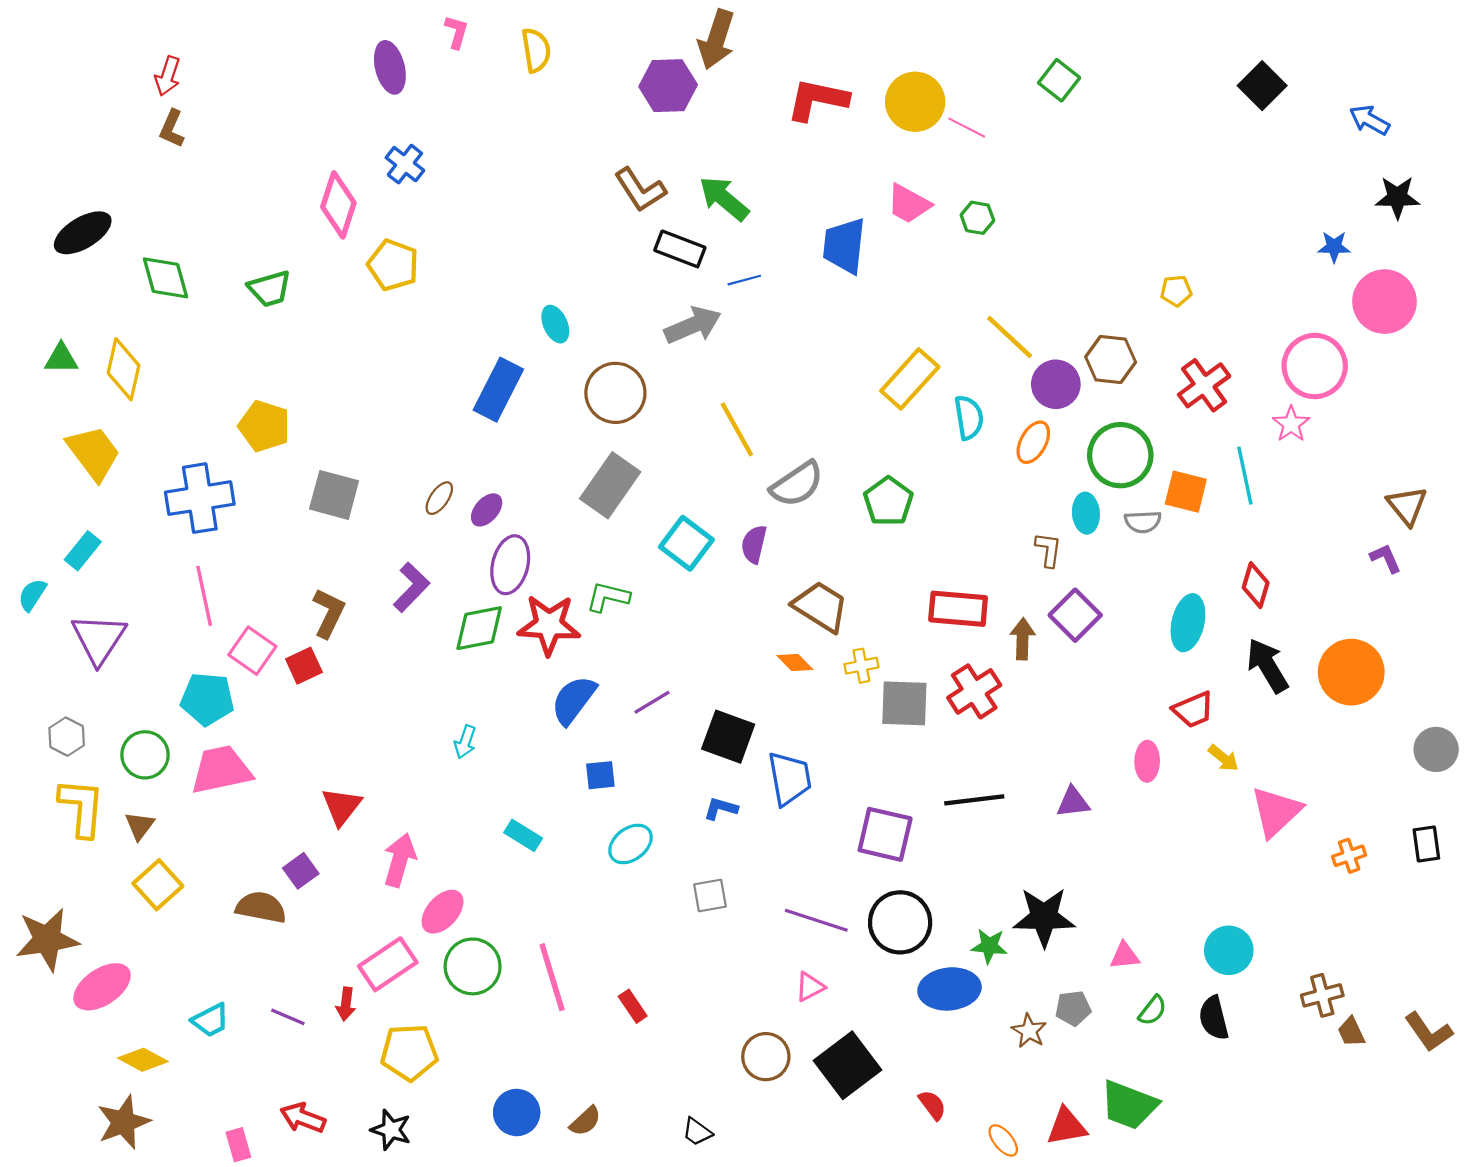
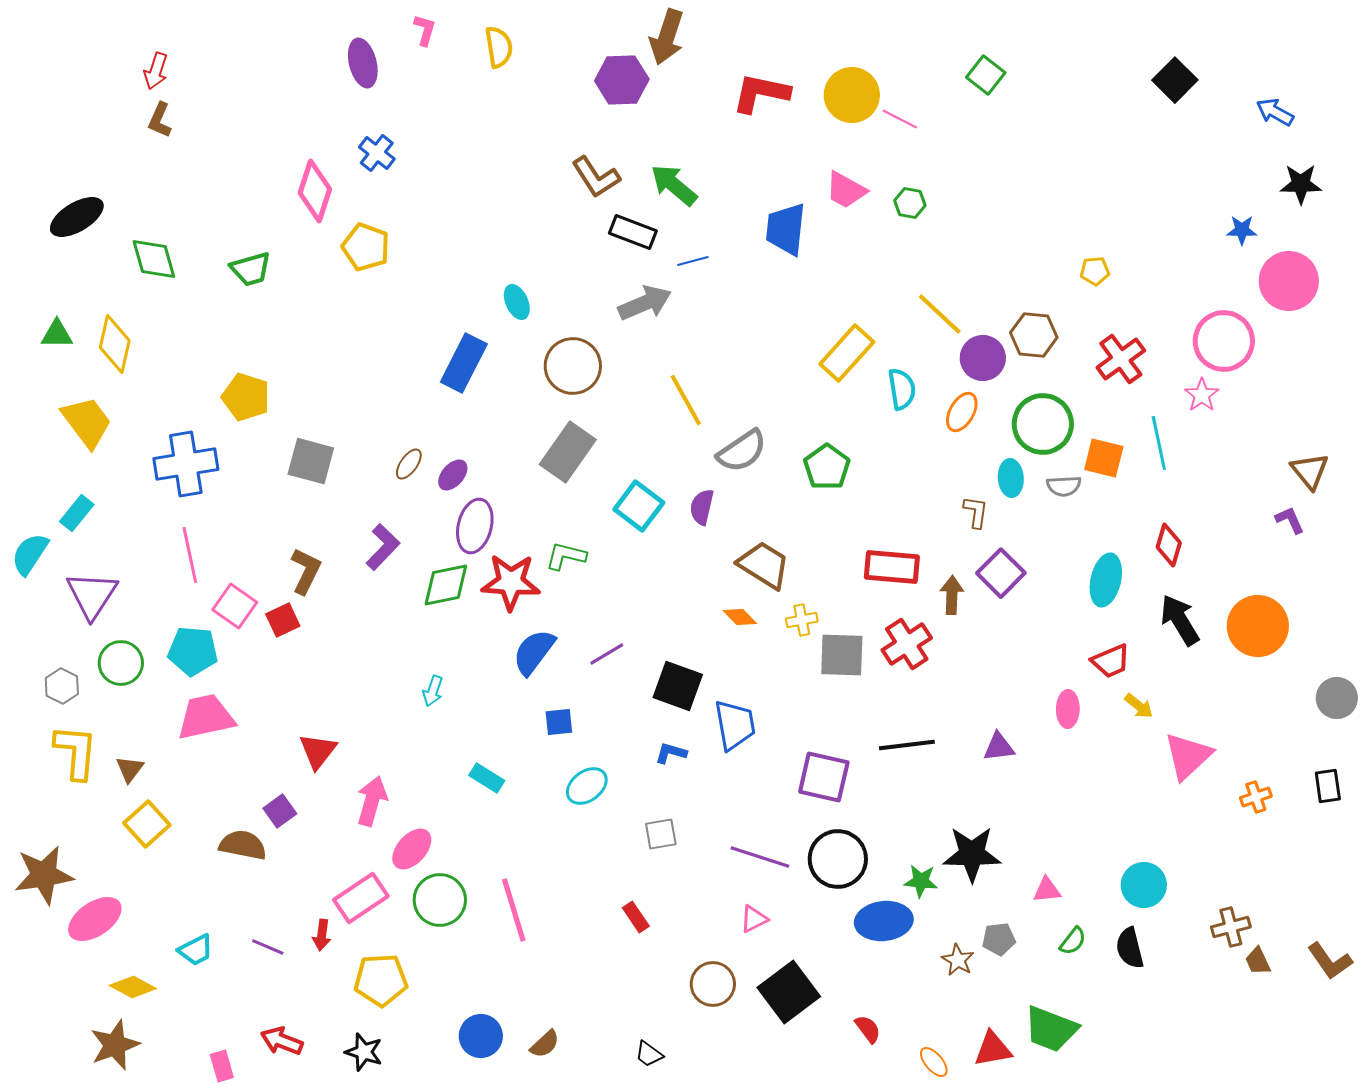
cyan semicircle: (32, 595) -> (30, 554), size x1.4
green circle: (145, 755) -> (121, 663), moved
red rectangle: (633, 1006) -> (636, 917), moved

